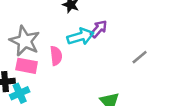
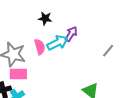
pink semicircle: (56, 56) -> (40, 47), moved

